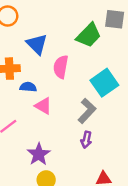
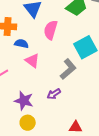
purple arrow: (86, 140) -> (54, 94), moved, turned 40
purple star: (39, 154) -> (24, 101), turned -30

